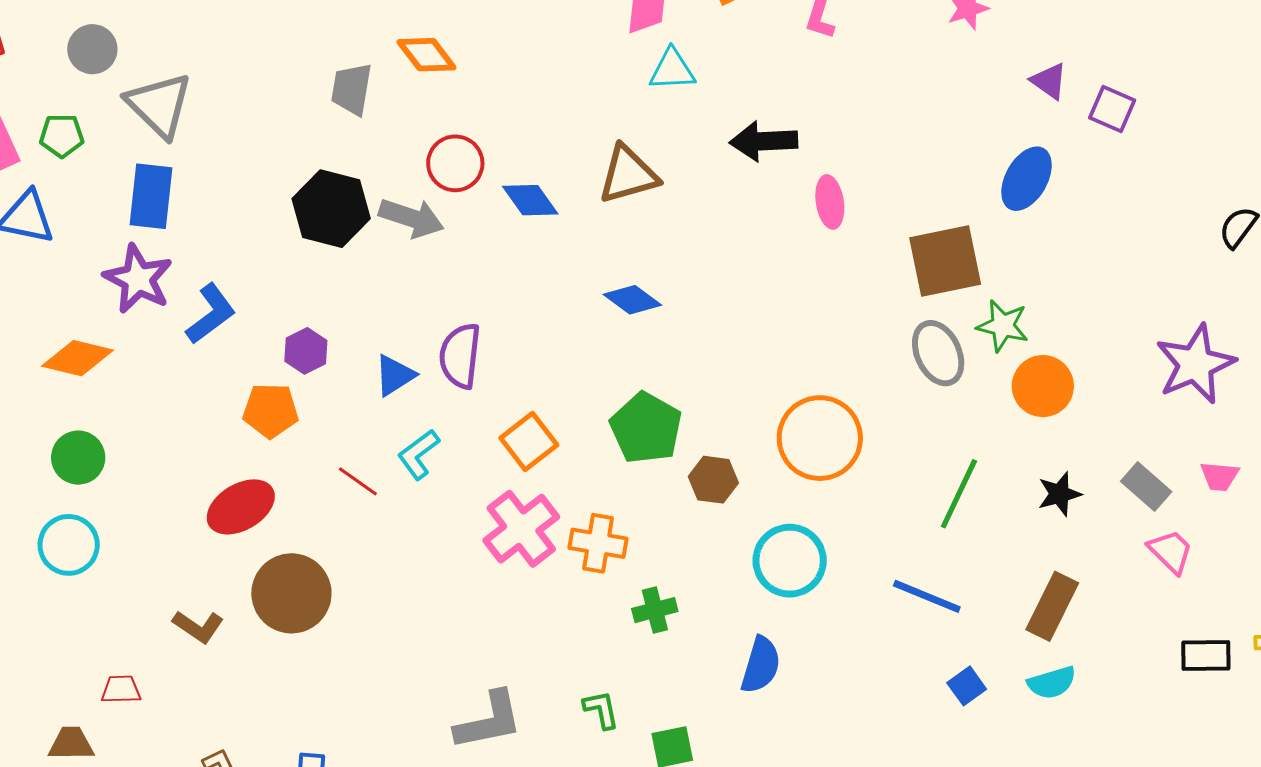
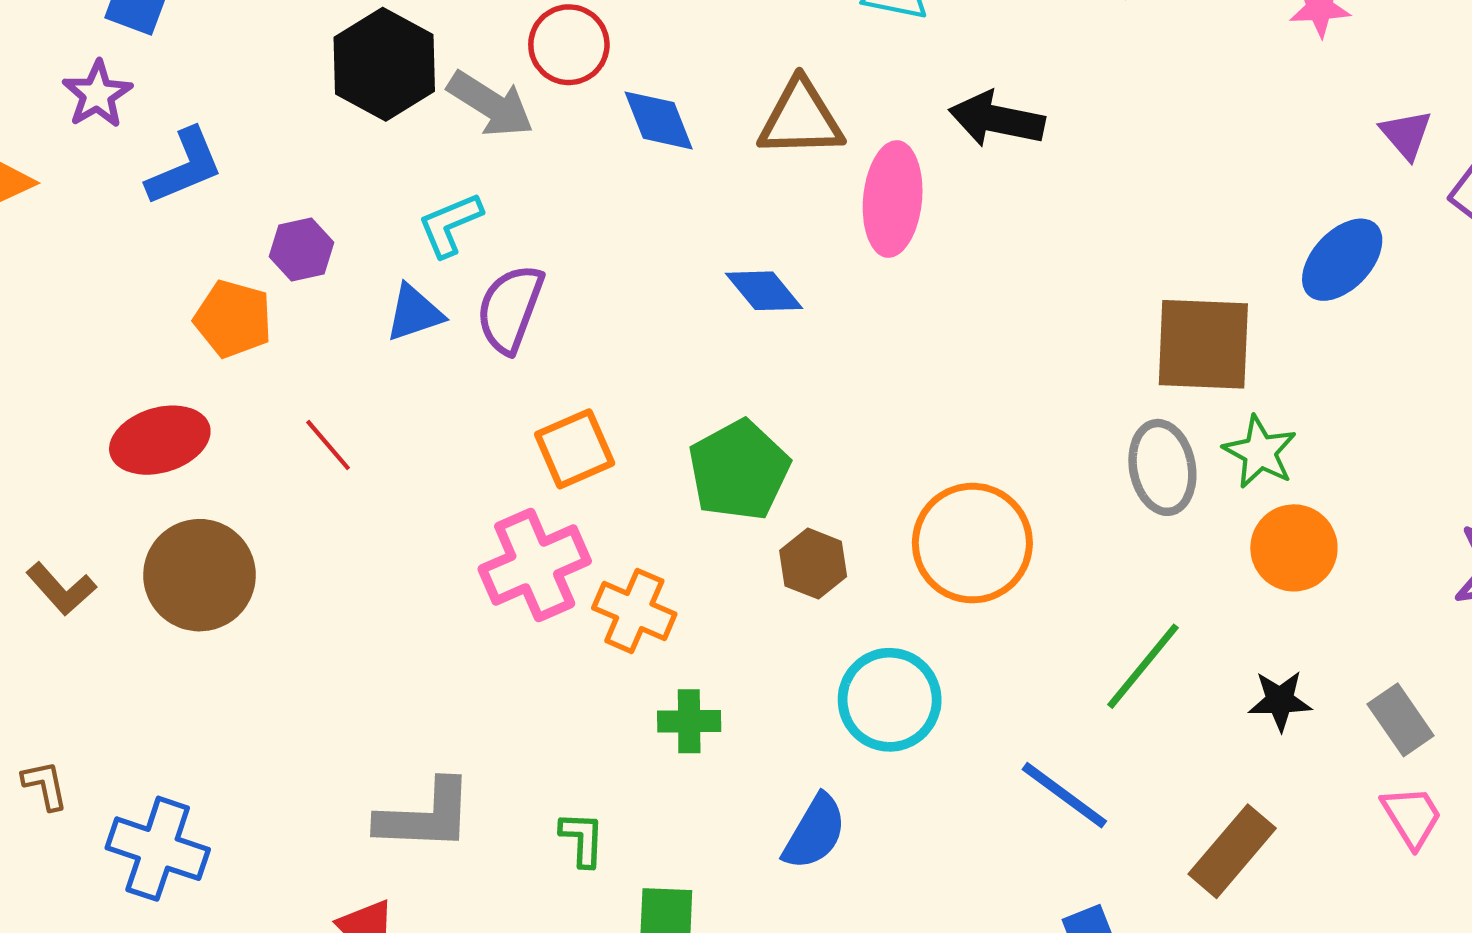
pink ellipse: (830, 202) -> (893, 199), moved, size x1.5
purple star: (138, 279) -> (97, 94), size x0.7
cyan L-shape: (418, 454) -> (450, 225), moved

